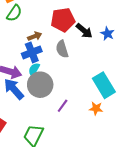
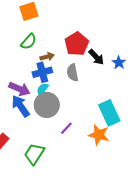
green semicircle: (14, 13) -> (29, 42), moved
red pentagon: (63, 20) -> (77, 44), turned -30
orange star: (96, 108) -> (99, 135), size x1.5

